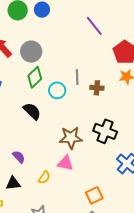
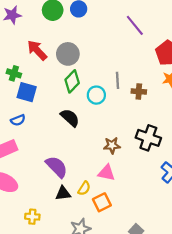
brown star: (71, 138) -> (112, 145), size x0.7
purple semicircle: (19, 157) -> (57, 167), size x1.6
black triangle: (13, 183) -> (63, 193), moved
orange square: (94, 195) -> (102, 202), moved

